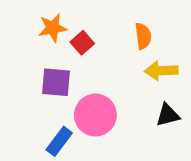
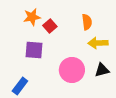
pink circle: (95, 115) -> (72, 70), moved
blue rectangle: (59, 141) -> (20, 86), moved

